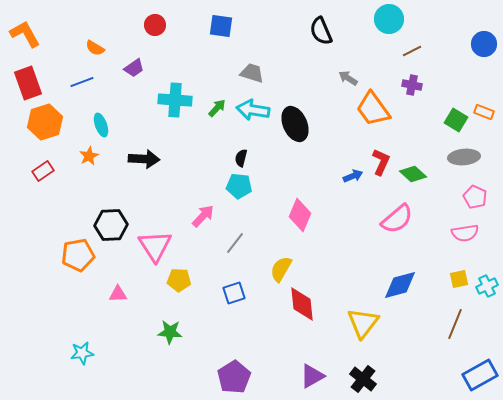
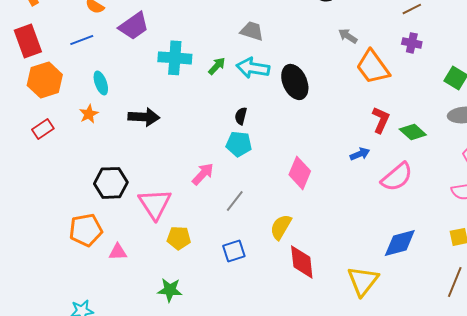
purple trapezoid: (134, 68) -> (134, 26), size x1.5
blue arrow: (353, 176) -> (360, 154), moved
orange pentagon: (78, 255) -> (86, 230), moved

